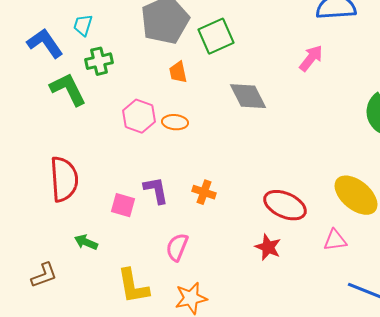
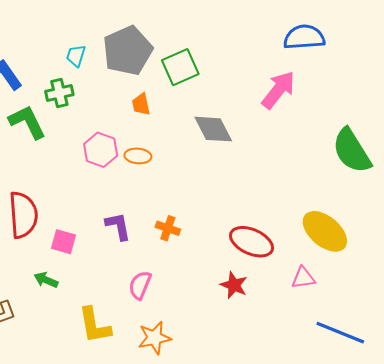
cyan trapezoid: (83, 25) -> (76, 56), moved
pink arrow: (311, 58) -> (278, 90), size x1.4
pink square: (123, 205) -> (64, 242), moved

